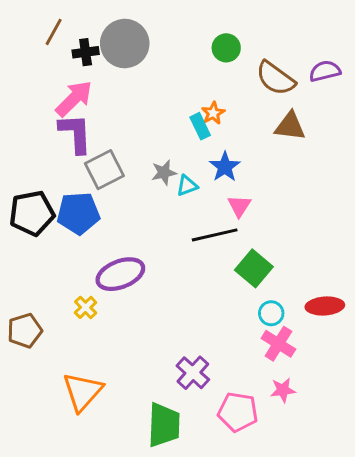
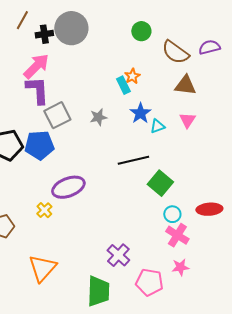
cyan triangle: (187, 186) -> (157, 126), moved
pink triangle: (239, 206) -> (187, 120), moved

